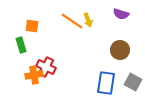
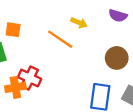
yellow arrow: (88, 20) -> (79, 23), turned -48
orange line: (72, 21) -> (60, 39), moved

